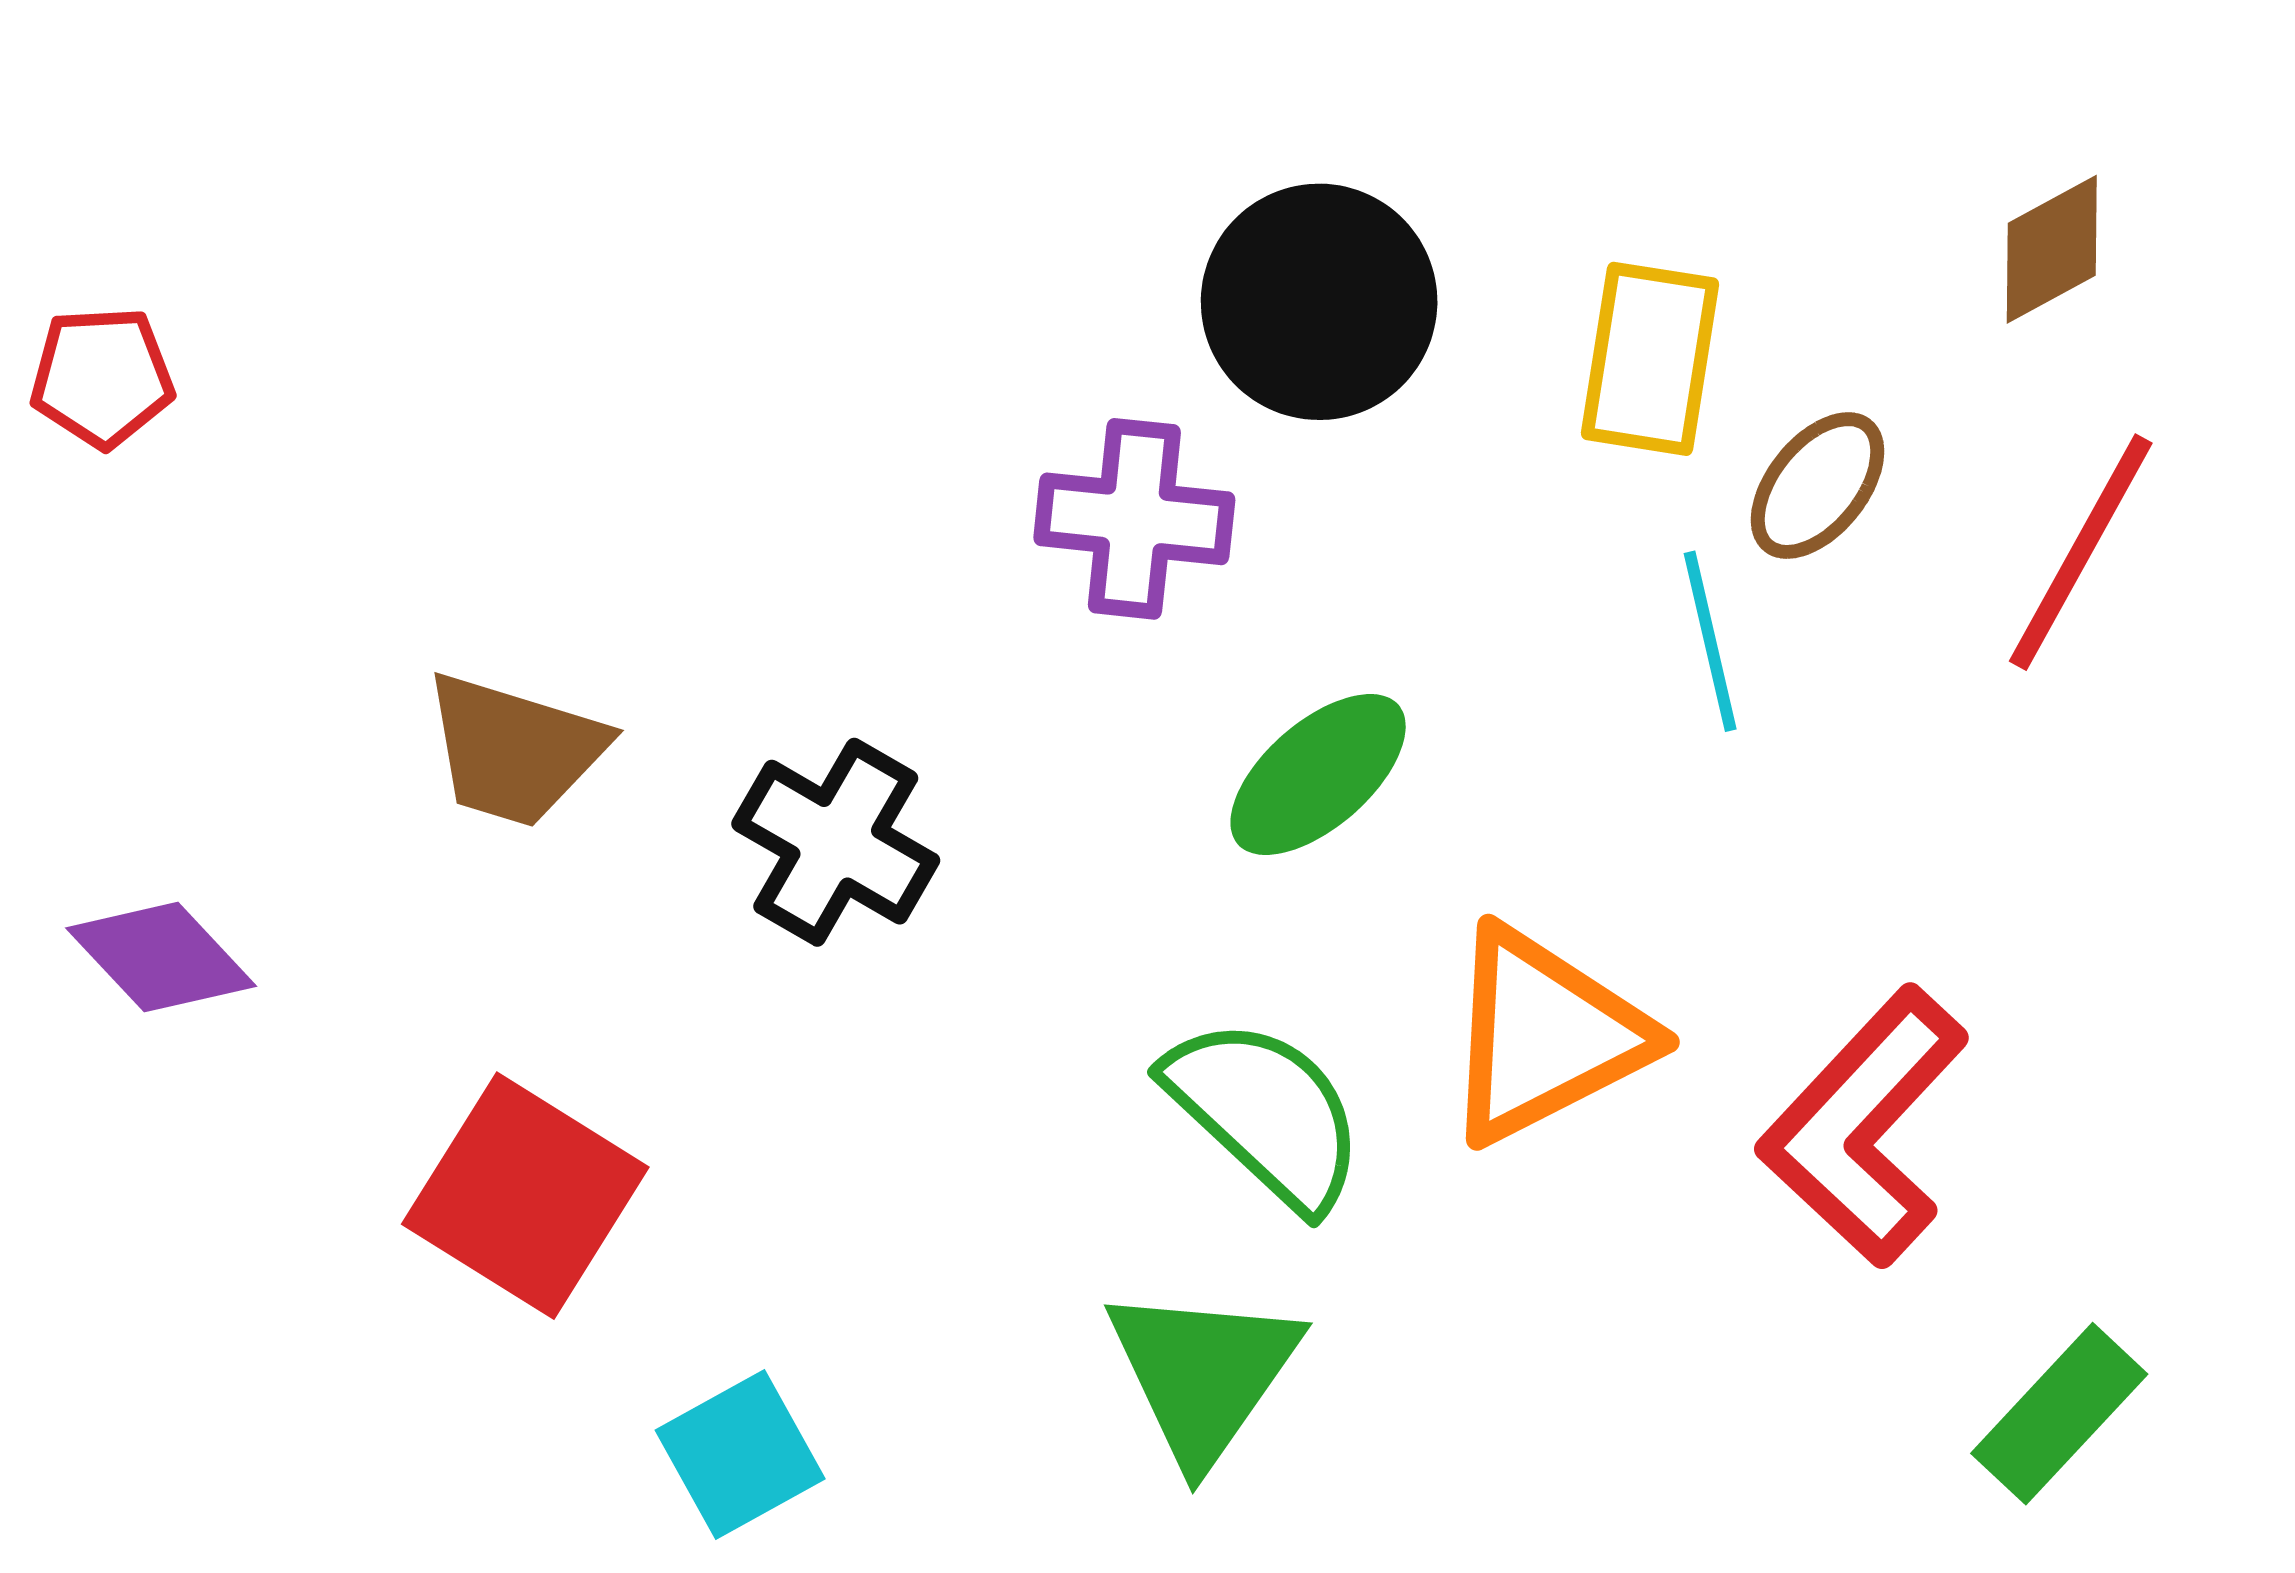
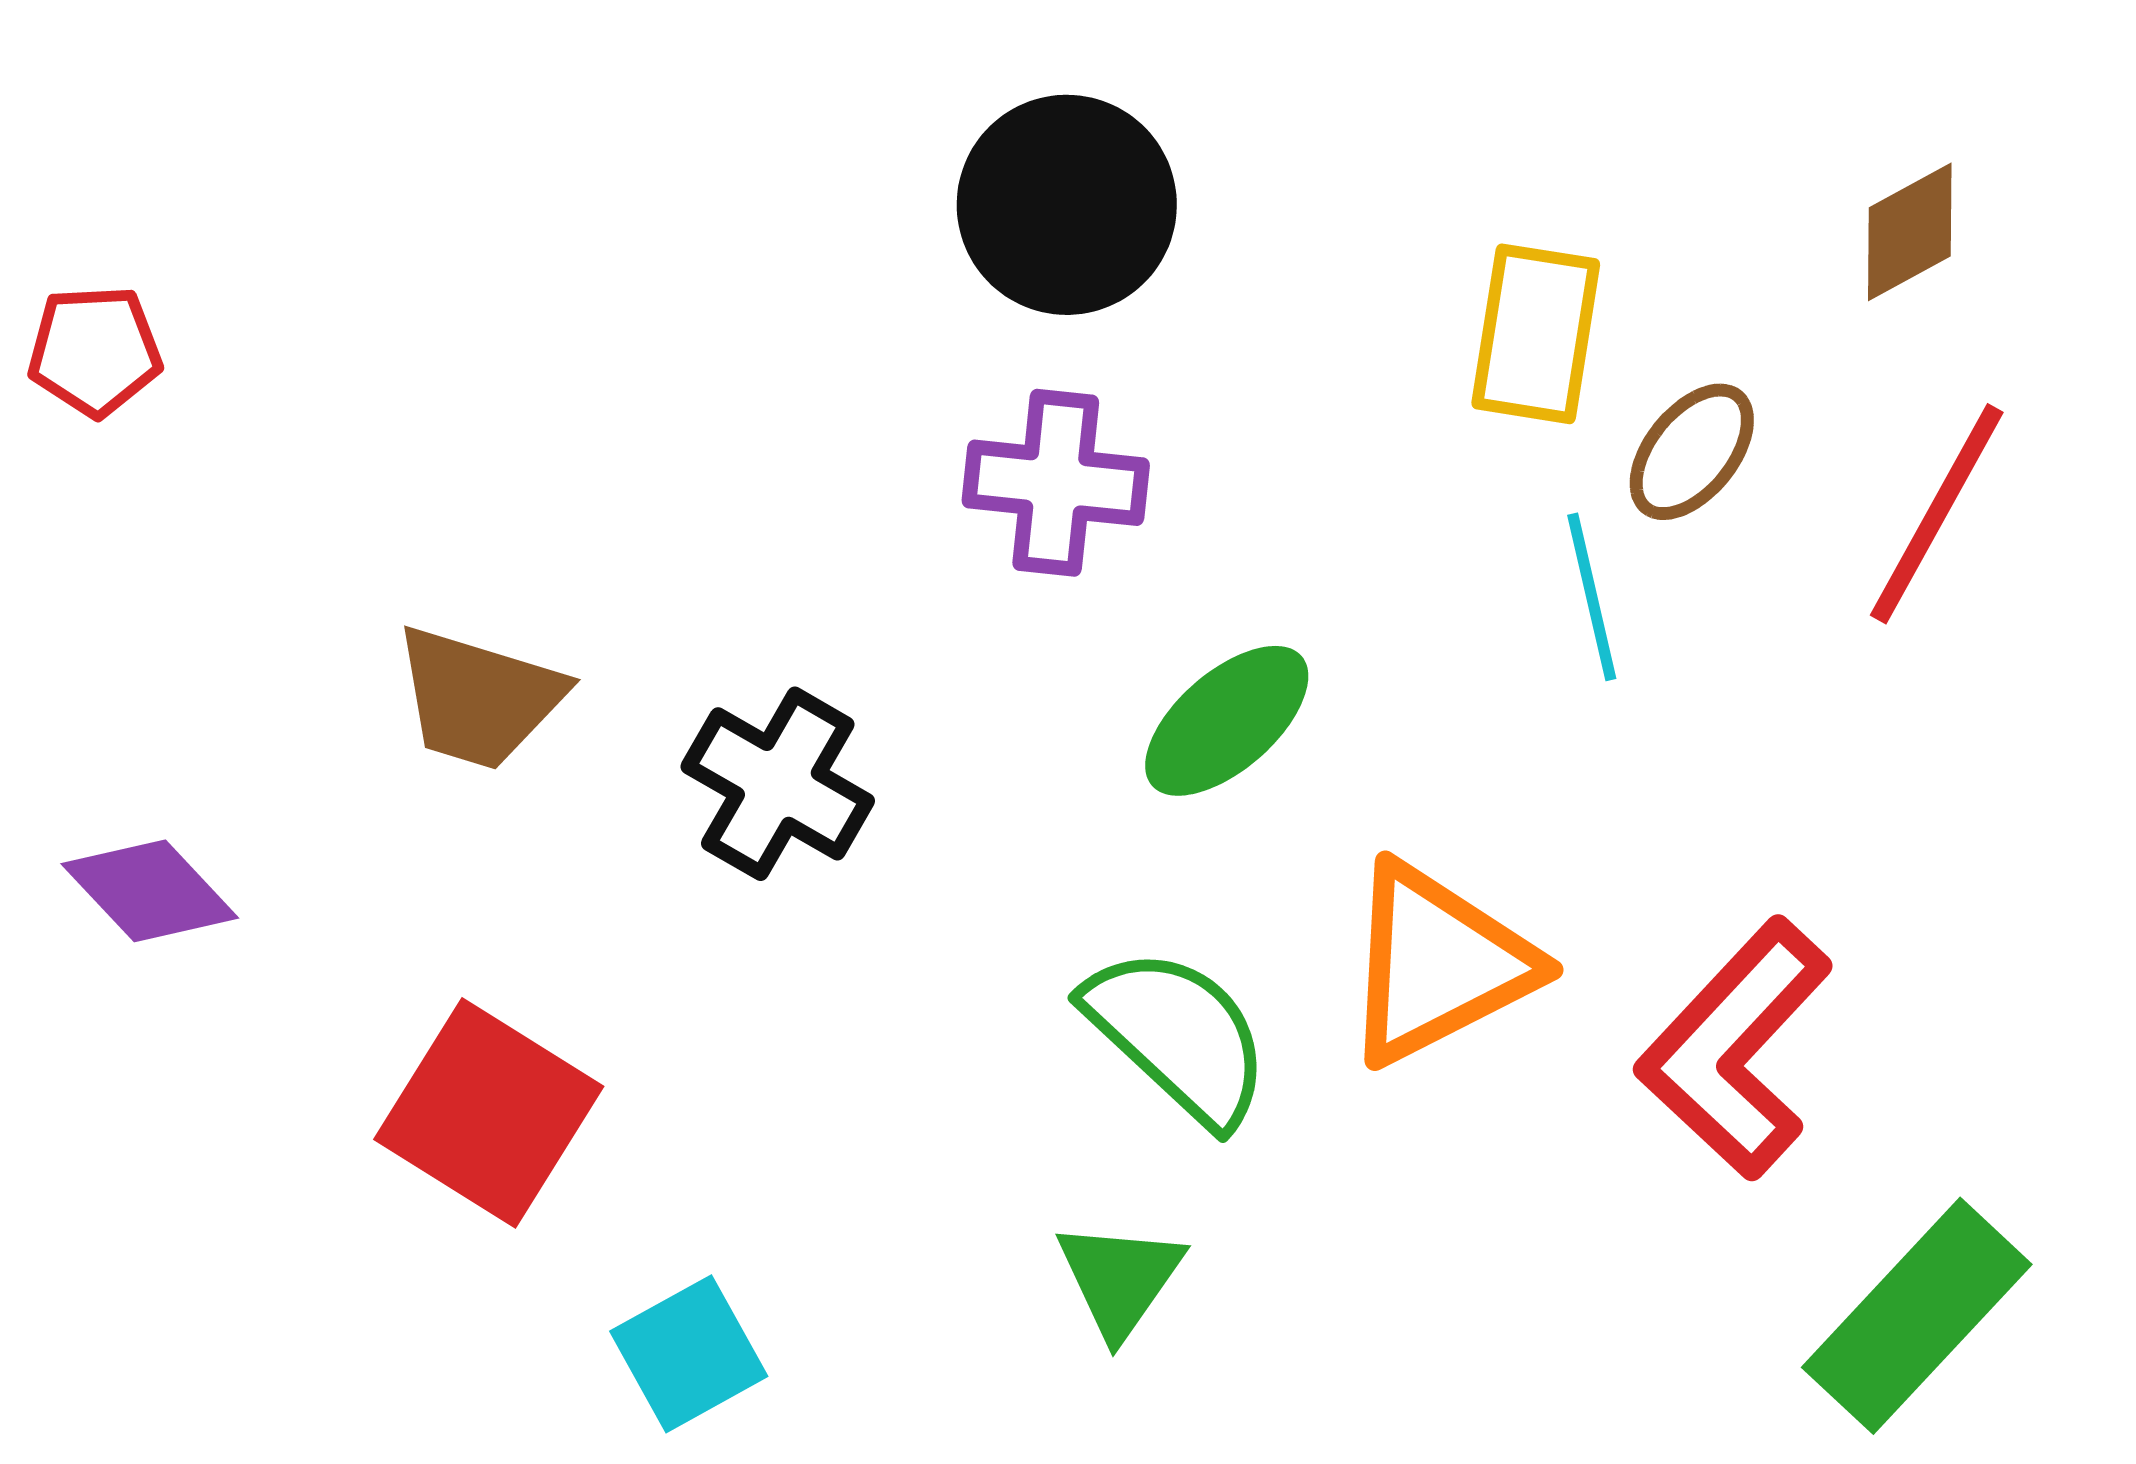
black circle: (1319, 302) -> (1067, 205), moved
green triangle: (1203, 1374) -> (1120, 1279), size x0.7
green rectangle: (2059, 1414) -> (1917, 1316), size x1.4

